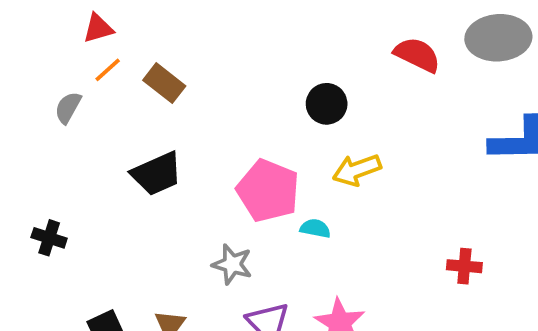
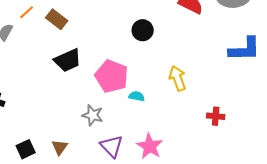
yellow arrow: (357, 170) -> (178, 78), moved, turned 90
black trapezoid: (157, 174) -> (68, 60), moved

